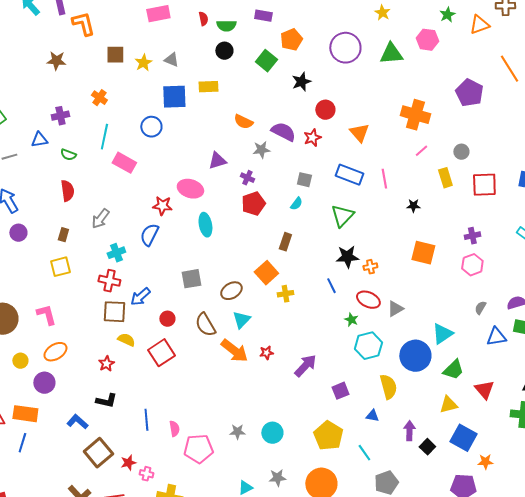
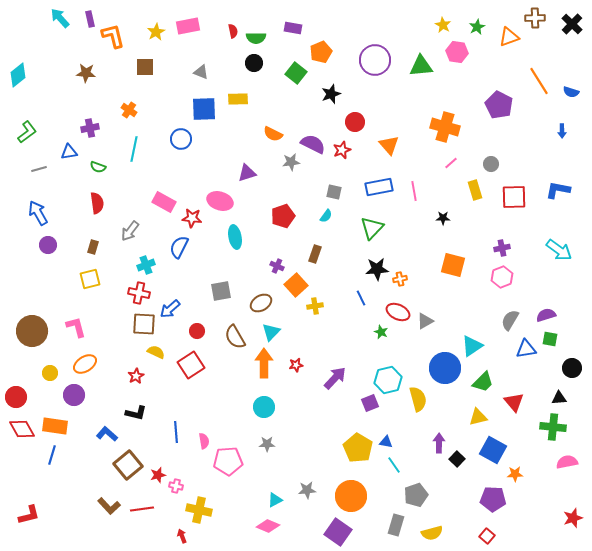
yellow star: (382, 13) -> (443, 25), moved
yellow star: (143, 63) -> (156, 32), moved
pink rectangle: (124, 163) -> (164, 202), moved
blue rectangle: (349, 175) -> (379, 187), turned -32
purple cross: (247, 178) -> (277, 266), moved
gray semicircle: (480, 308) -> (510, 320), size x1.5
cyan hexagon: (368, 346) -> (388, 380), moved
orange arrow: (234, 351) -> (264, 363), turned -128
blue triangle: (372, 416) -> (386, 442), moved
cyan circle: (272, 433) -> (264, 407), moved

